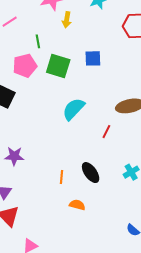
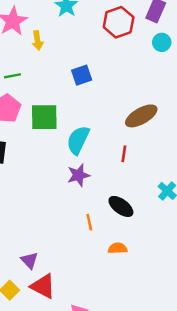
green line: (38, 41) -> (12, 76), turned -72
green square: (58, 66) -> (44, 117), moved
purple star: (14, 156) -> (79, 175), moved

